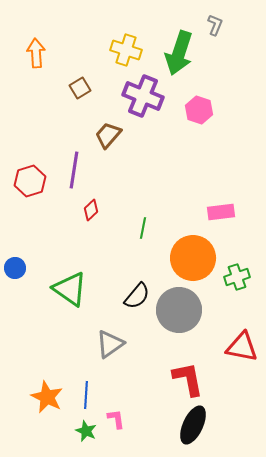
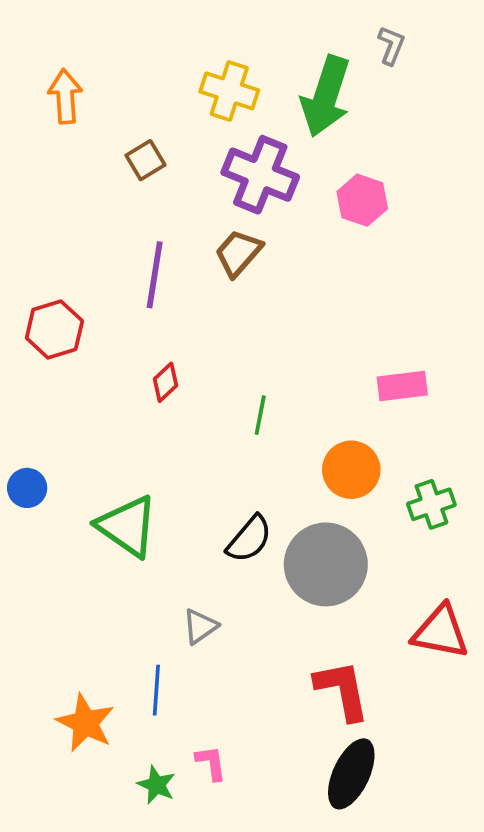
brown trapezoid: (108, 135) -> (238, 253), moved
purple line: (74, 170) -> (155, 275), moved
orange circle: (193, 258) -> (351, 470), size x0.7
gray triangle: (110, 344) -> (200, 626), size x0.7
blue line: (86, 395) -> (156, 690), moved

